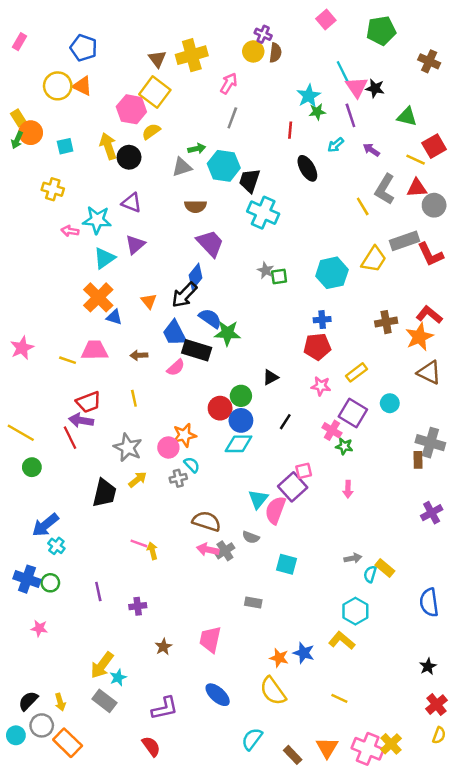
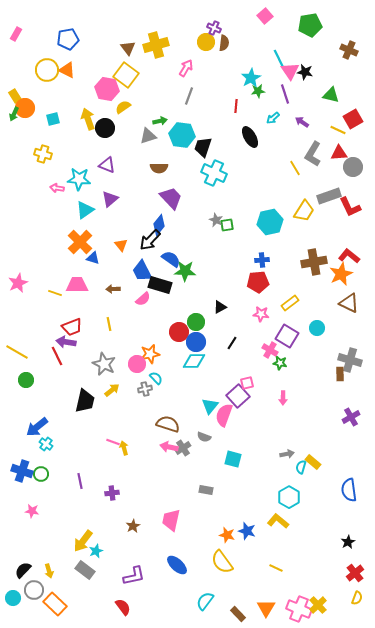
blue pentagon: (84, 48) -> (68, 39), turned -30
brown cross: (386, 322) -> (314, 262), size x1.4

